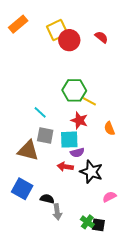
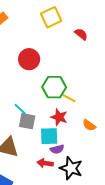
yellow square: (57, 30) -> (51, 17), moved
red circle: (69, 40) -> (29, 59), moved
orange semicircle: (109, 129) -> (89, 125), turned -32
gray square: (45, 136) -> (27, 121), moved

